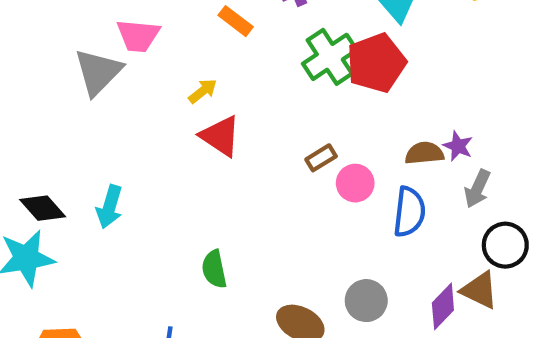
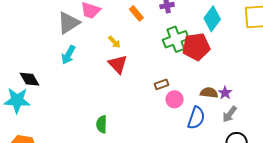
yellow arrow: (203, 91) -> (114, 42), turned 72
cyan arrow: (110, 207) -> (68, 55), moved

